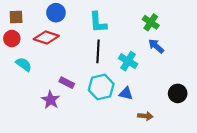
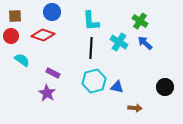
cyan cross: (128, 61) -> (119, 42), moved
purple rectangle: (67, 83) -> (53, 73), moved

